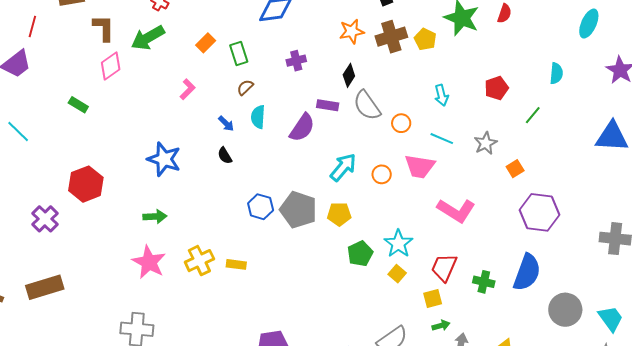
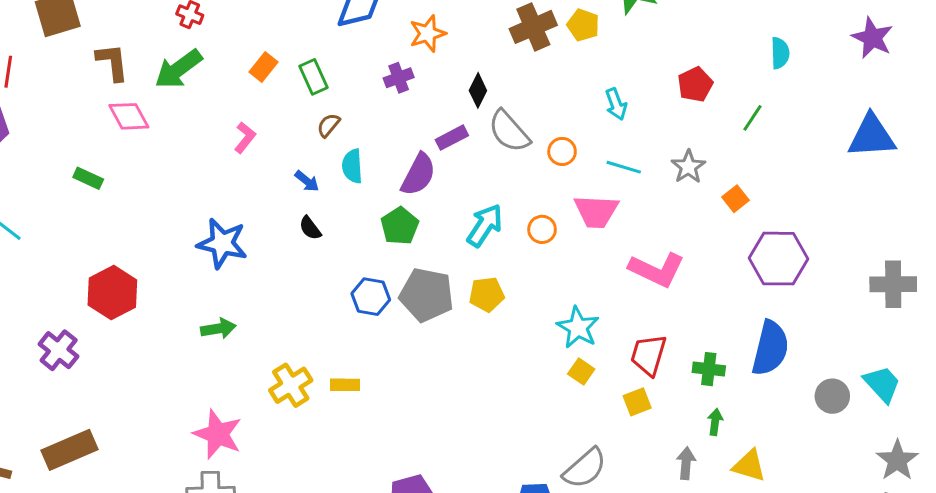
orange star: (352, 31) -> (428, 34), moved
pink diamond: (111, 66) -> (129, 116), turned -76
purple rectangle: (328, 105) -> (452, 138), turned -30
green pentagon: (360, 254) -> (400, 226), moved
pink star: (149, 262) -> (218, 434), moved
gray circle: (565, 310) -> (832, 396), size x0.7
cyan trapezoid: (611, 319) -> (882, 384), moved
green arrow: (441, 326) -> (715, 422), moved, turned -60

